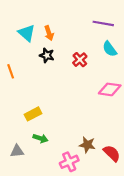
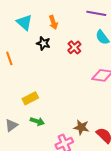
orange arrow: (49, 33) -> (53, 22), moved
gray triangle: (17, 151) -> (11, 125), moved, turned -32

